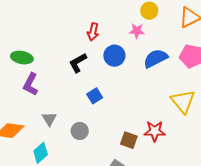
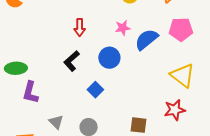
pink star: (137, 31) -> (123, 28), moved
blue circle: (114, 56) -> (109, 58), moved
red star: (155, 131) -> (175, 110), moved

